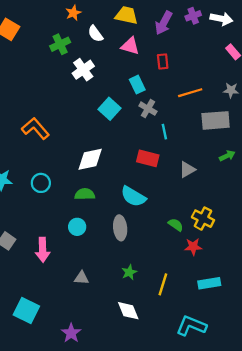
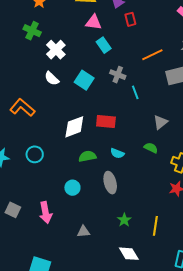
white semicircle: (95, 34) -> (52, 78), moved
green cross: (60, 44) -> (32, 31), turned -30
red rectangle: (163, 61) -> (130, 19), moved
cyan rectangle: (137, 85) -> (104, 45), moved
red rectangle: (148, 158) -> (106, 122), moved
green semicircle: (85, 194) -> (87, 156), moved
cyan semicircle: (133, 197) -> (117, 153), size x0.6
green semicircle: (176, 225) -> (151, 148), moved

